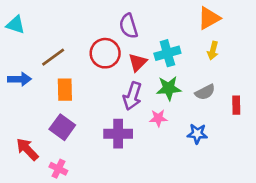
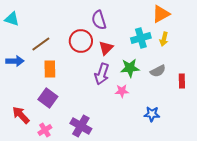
cyan cross: (167, 53) -> (141, 38), moved
purple cross: (118, 134) -> (81, 126), moved, turned 30
blue star: (197, 134) -> (152, 114), moved
pink cross: (58, 169) -> (45, 130), turned 32

